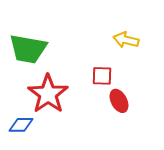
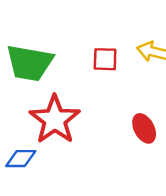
red square: (102, 76) -> (105, 59), moved

